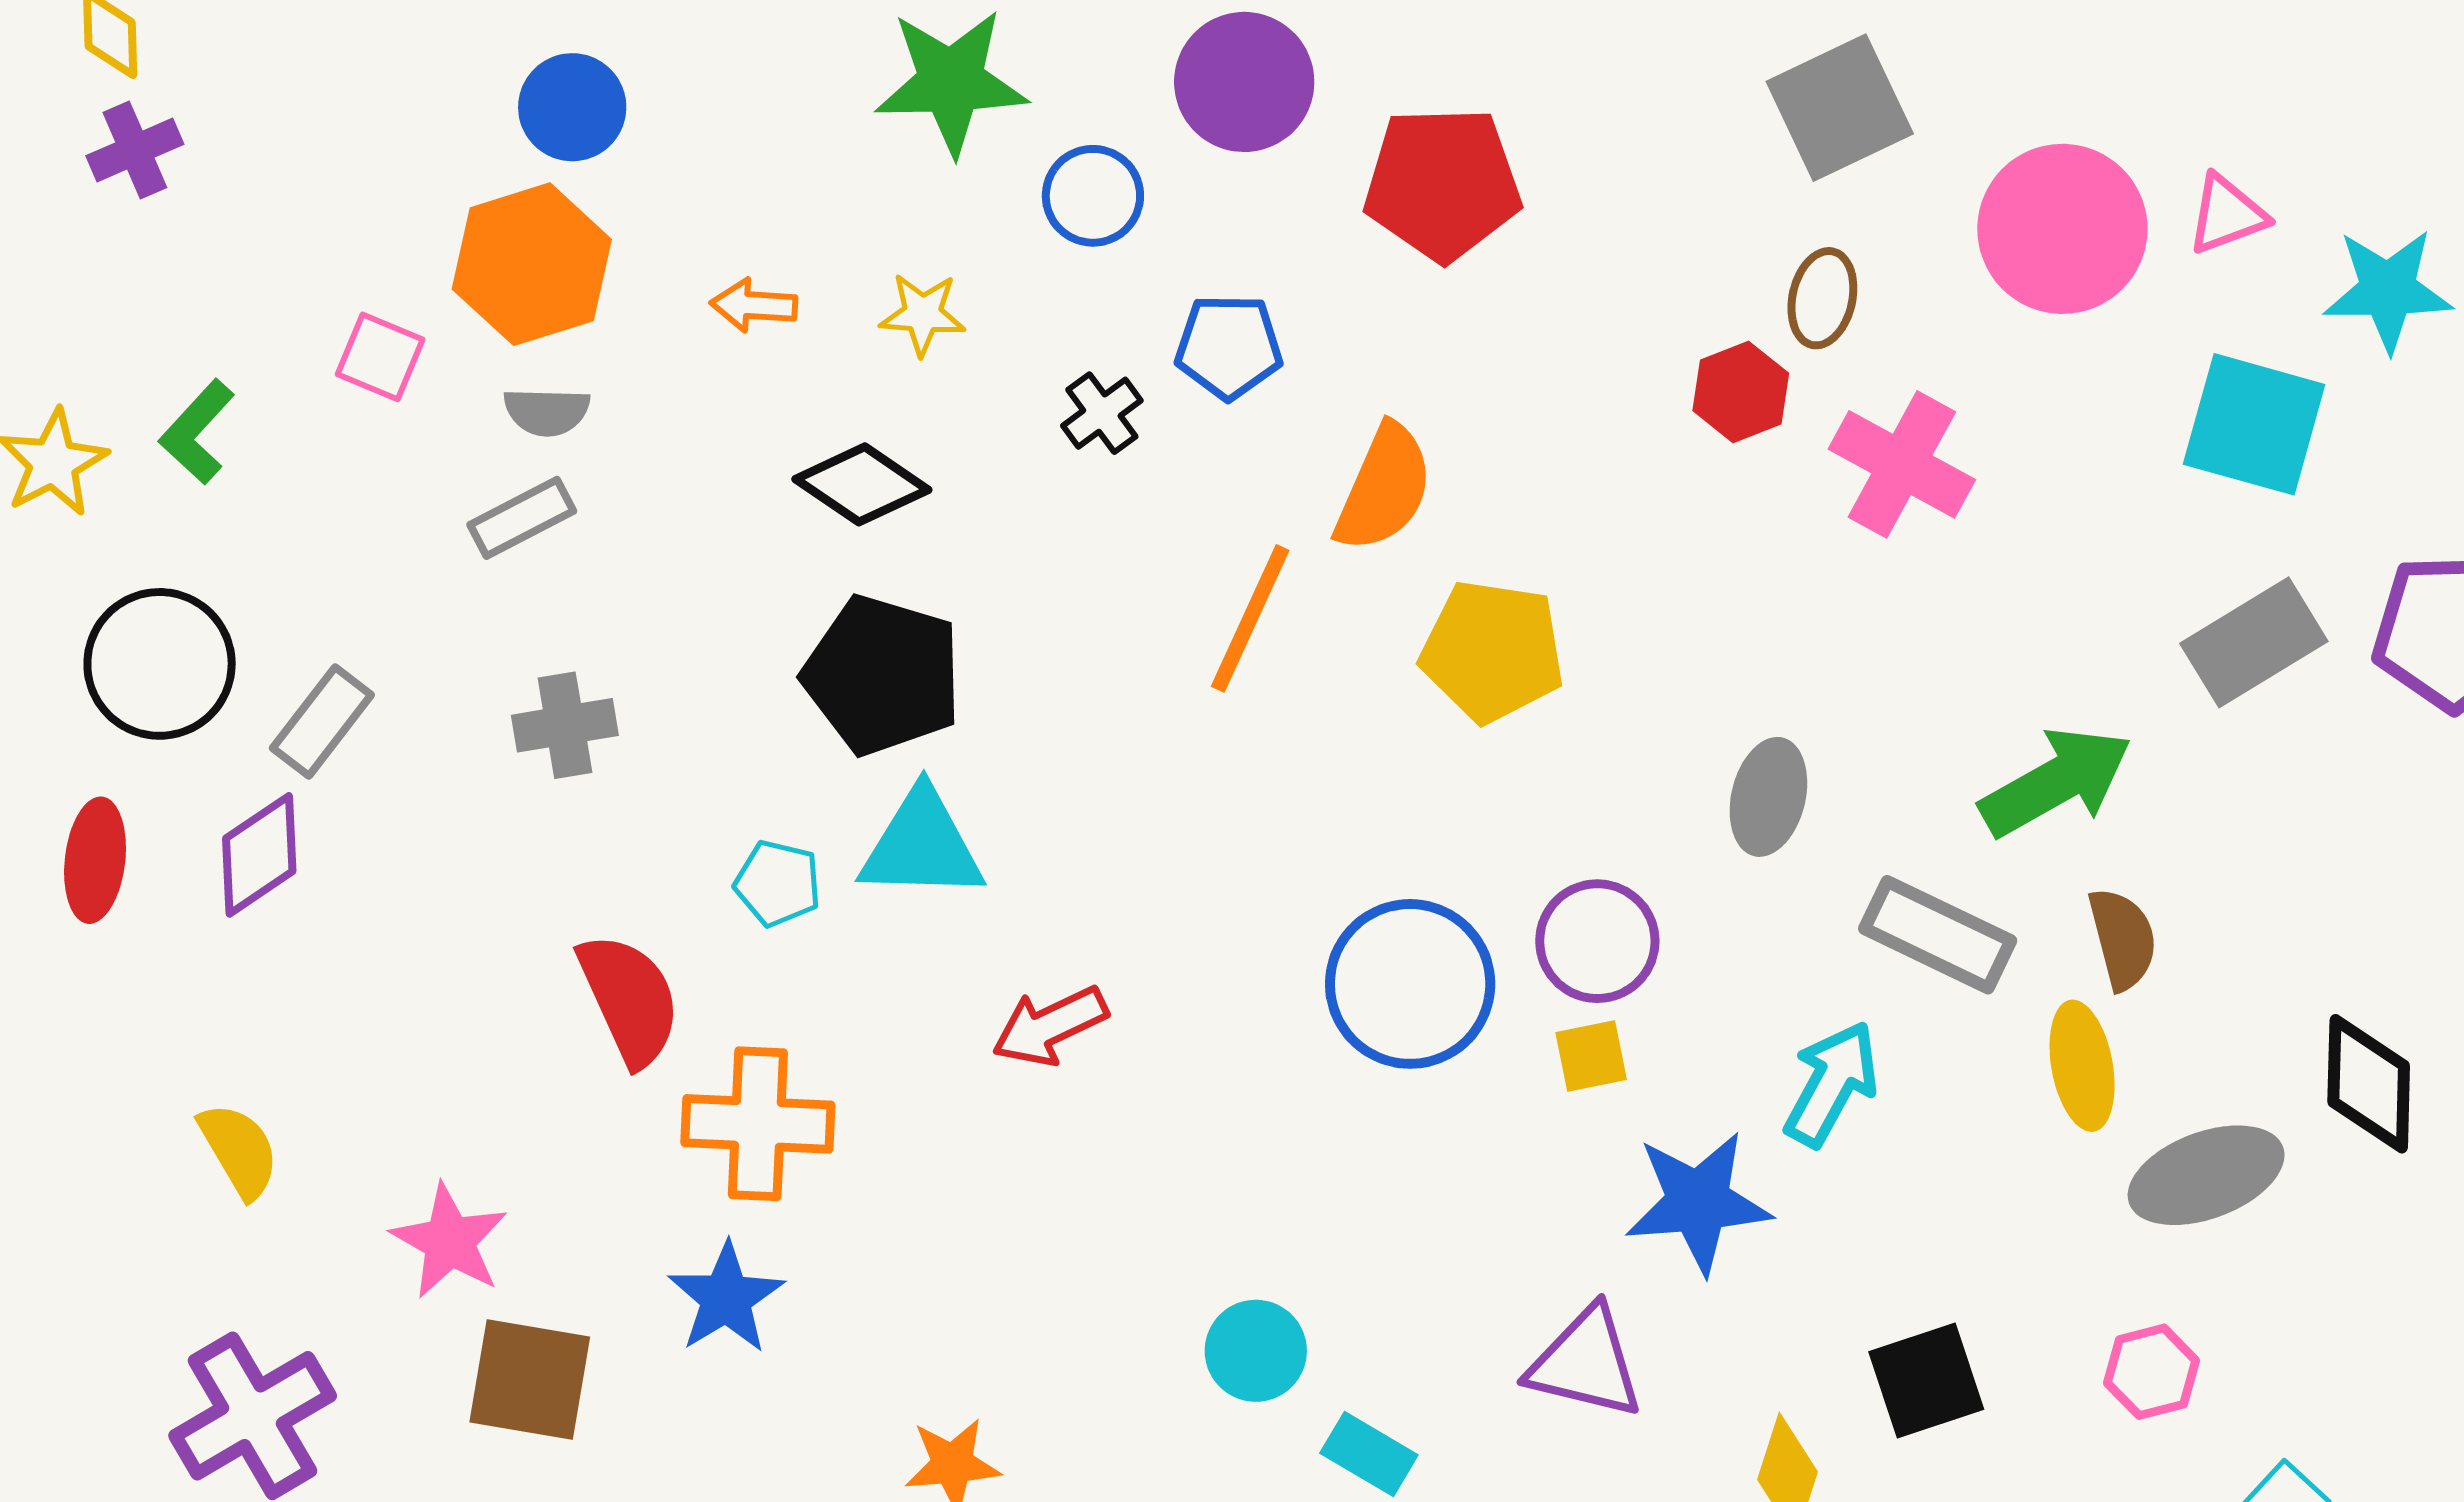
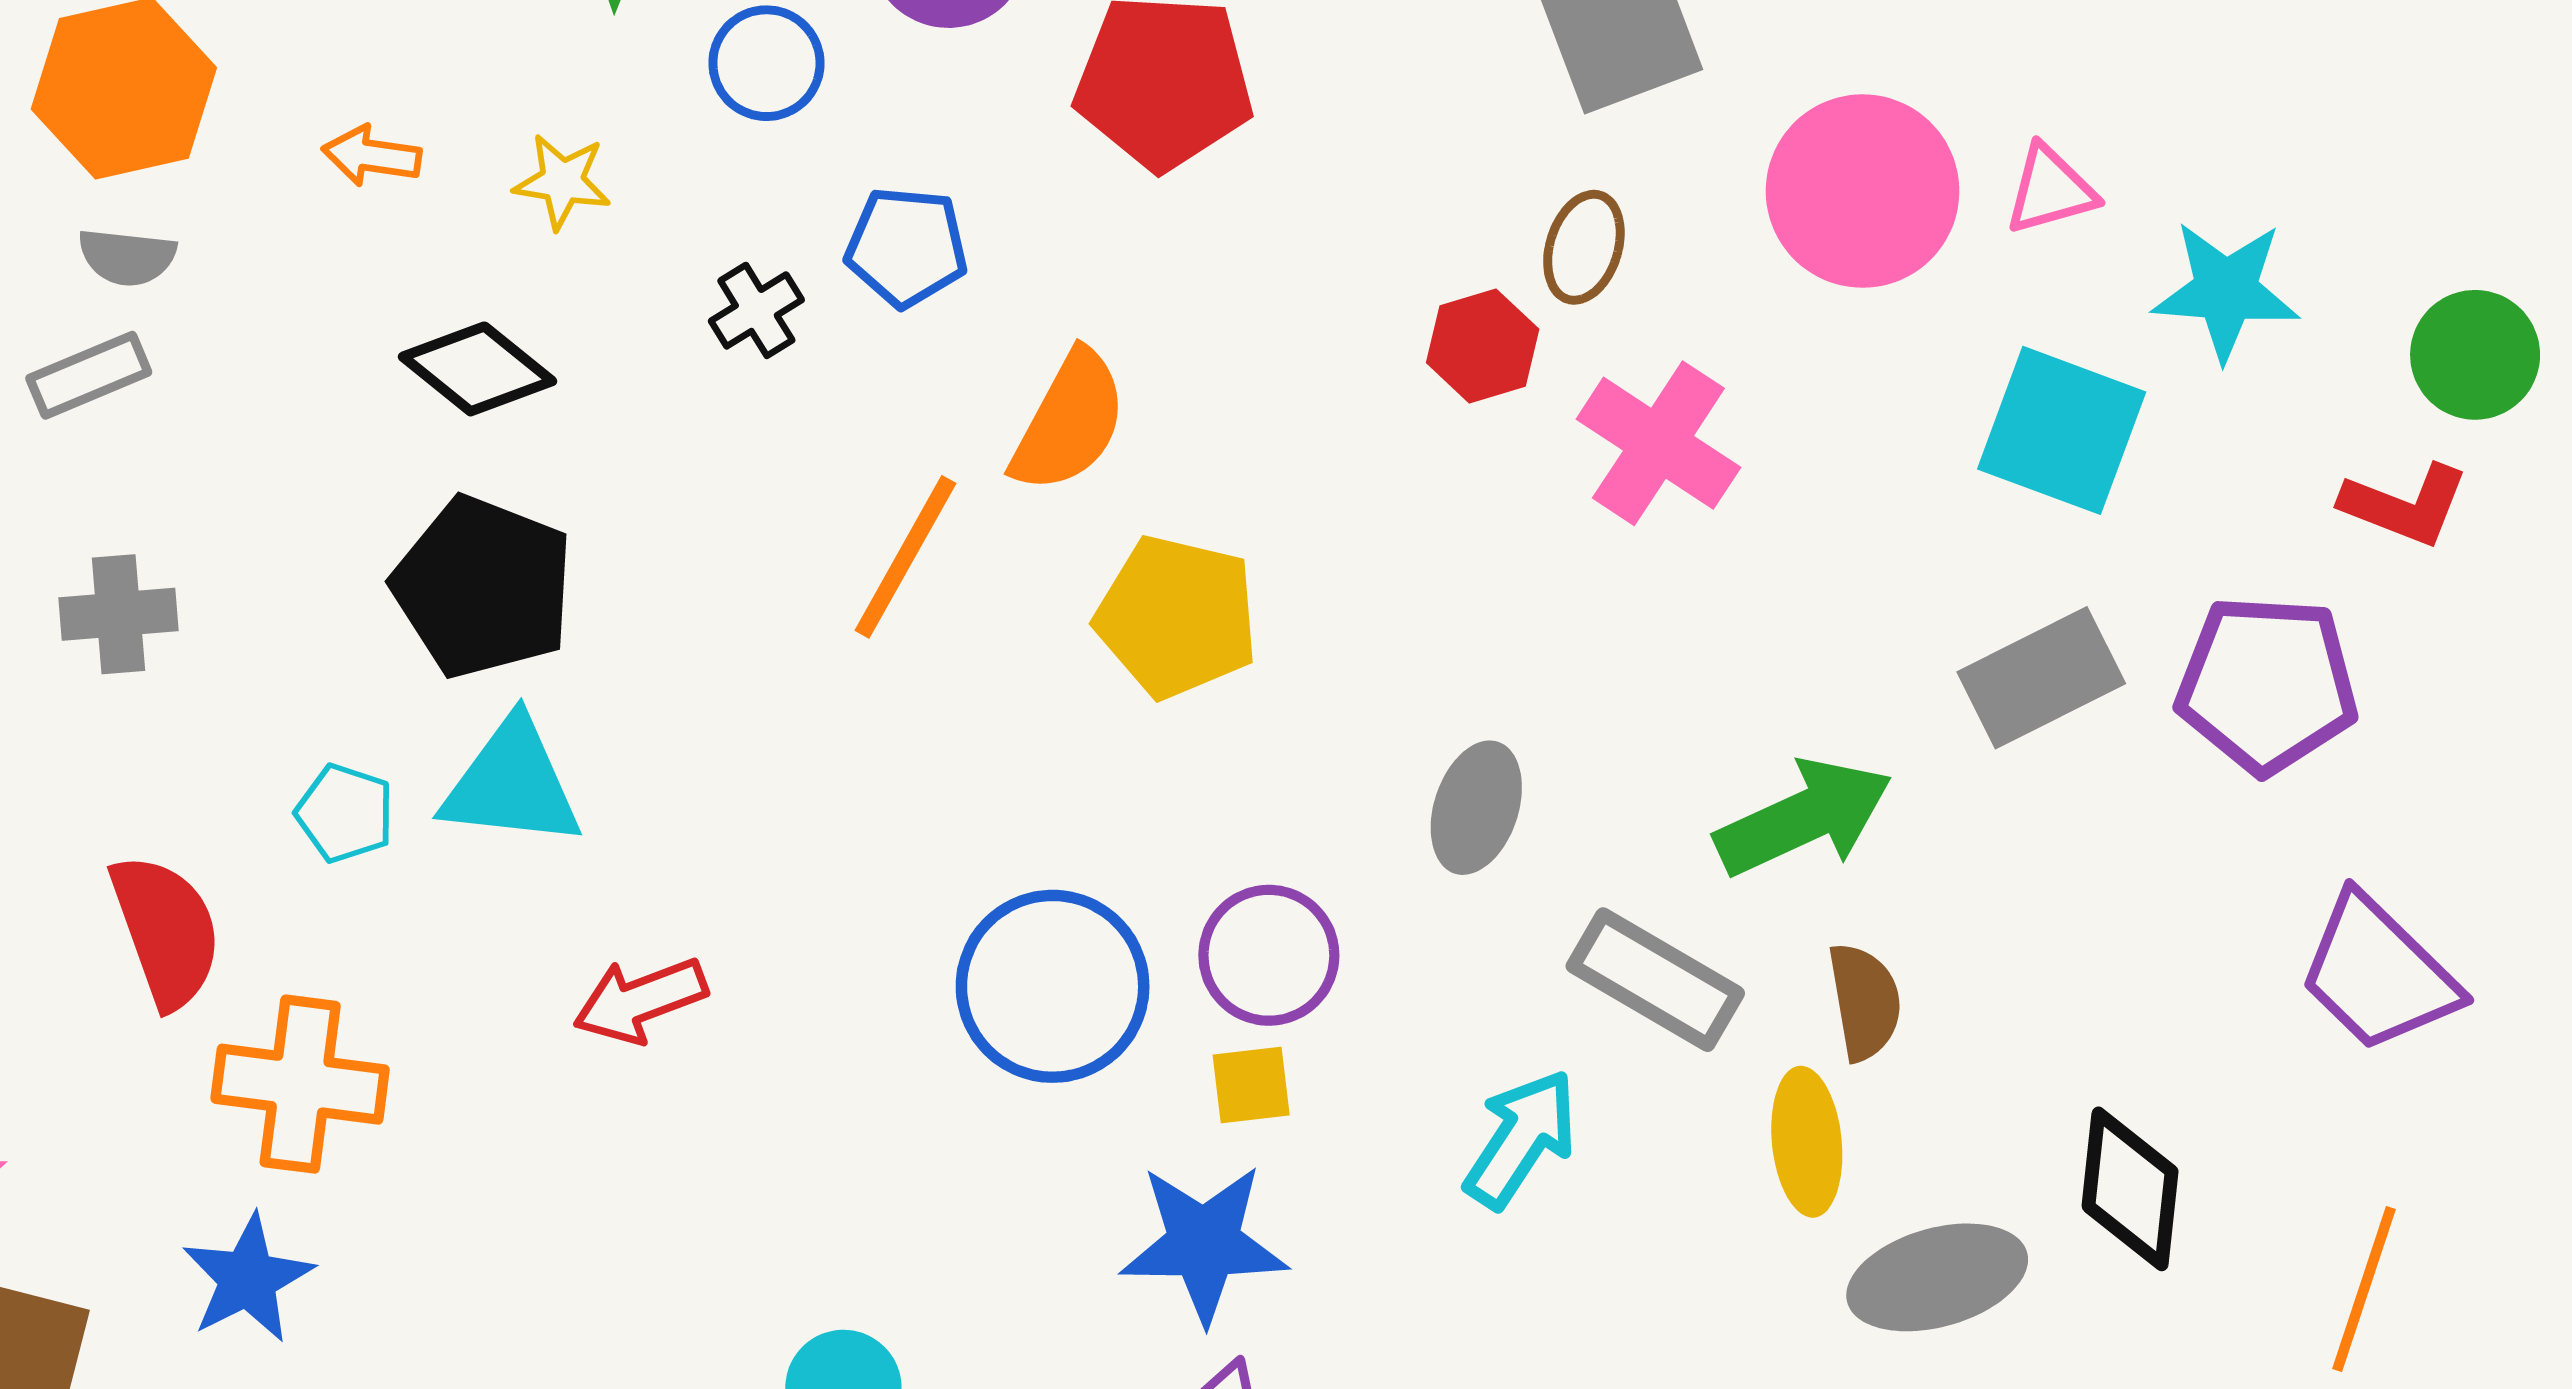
blue star: (1698, 1202) -> (1204, 1243), moved

